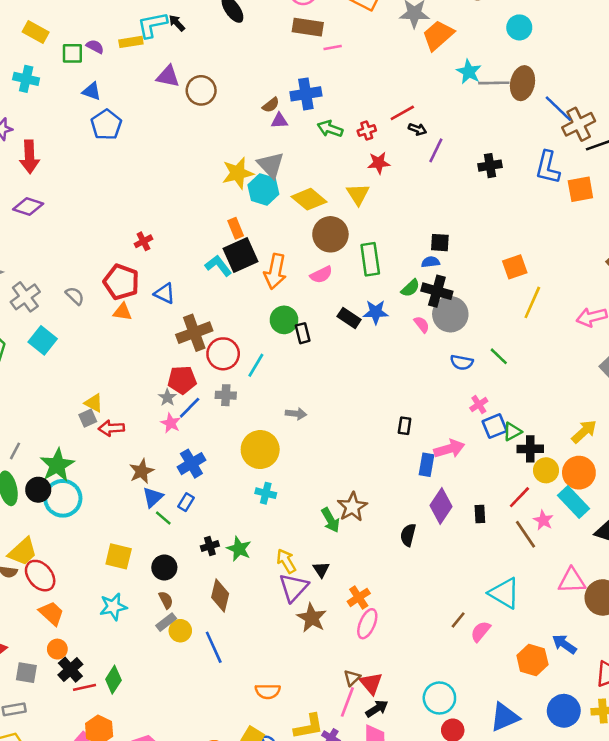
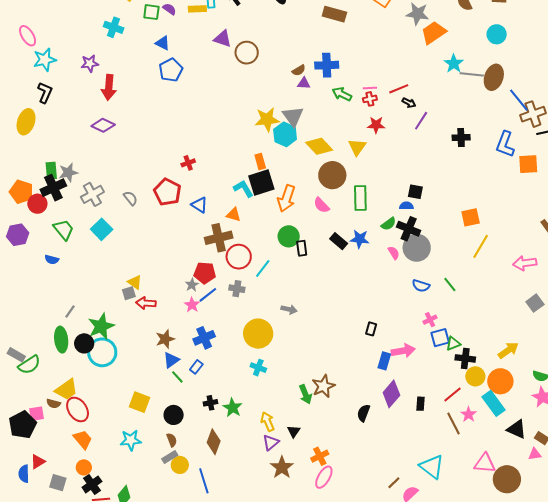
pink line: (333, 47) -> (370, 88), moved
pink semicircle: (321, 275) -> (321, 205), turned 66
orange triangle: (122, 312) -> (233, 215), moved
purple triangle: (293, 587) -> (271, 442), size x0.7

